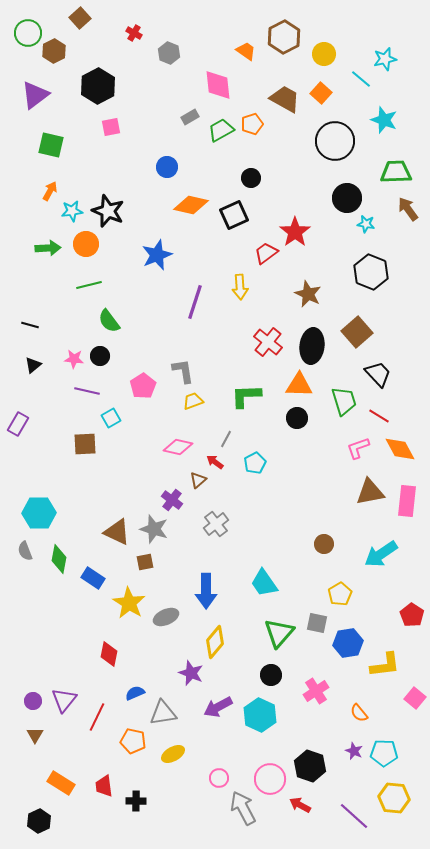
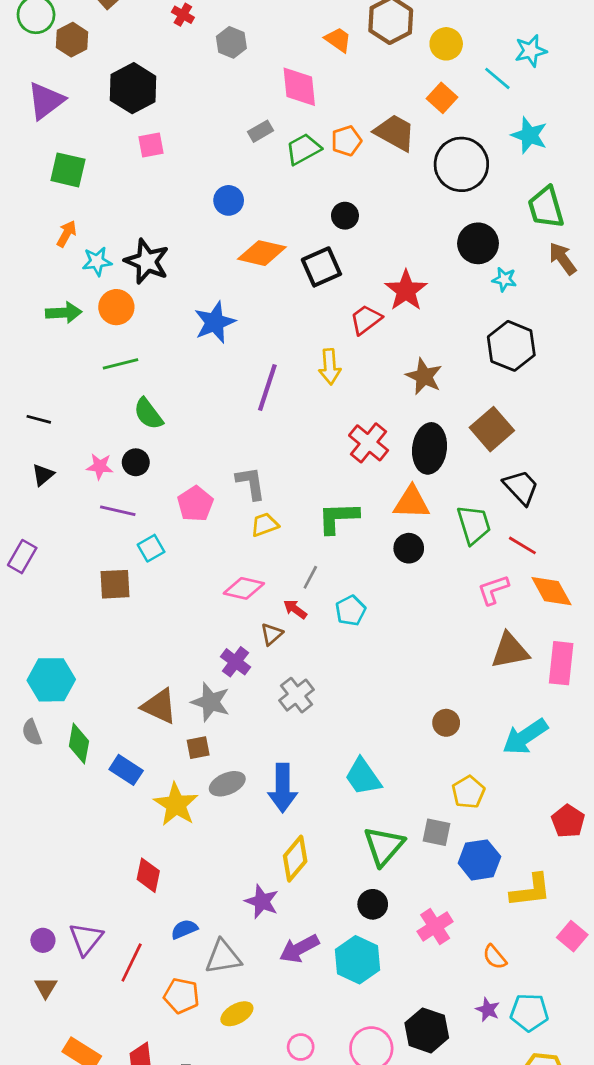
brown trapezoid: (285, 99) -> (395, 133), moved
green trapezoid: (396, 172) -> (546, 207), turned -104
gray ellipse: (166, 617) -> (227, 784), moved

